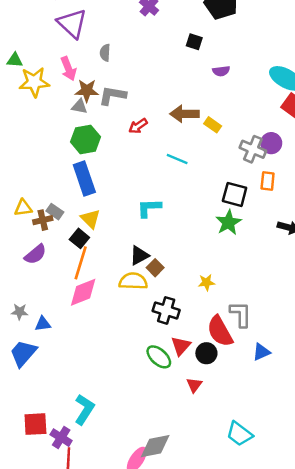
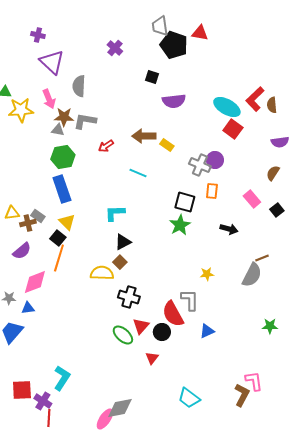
gray semicircle: (105, 53) -> (79, 86), size x1.5
purple semicircle: (221, 71) -> (174, 101), size x1.6
black triangle: (139, 256) -> (123, 242), moved
yellow star: (206, 282) -> (207, 274), moved
pink diamond: (83, 292) -> (35, 282), moved

